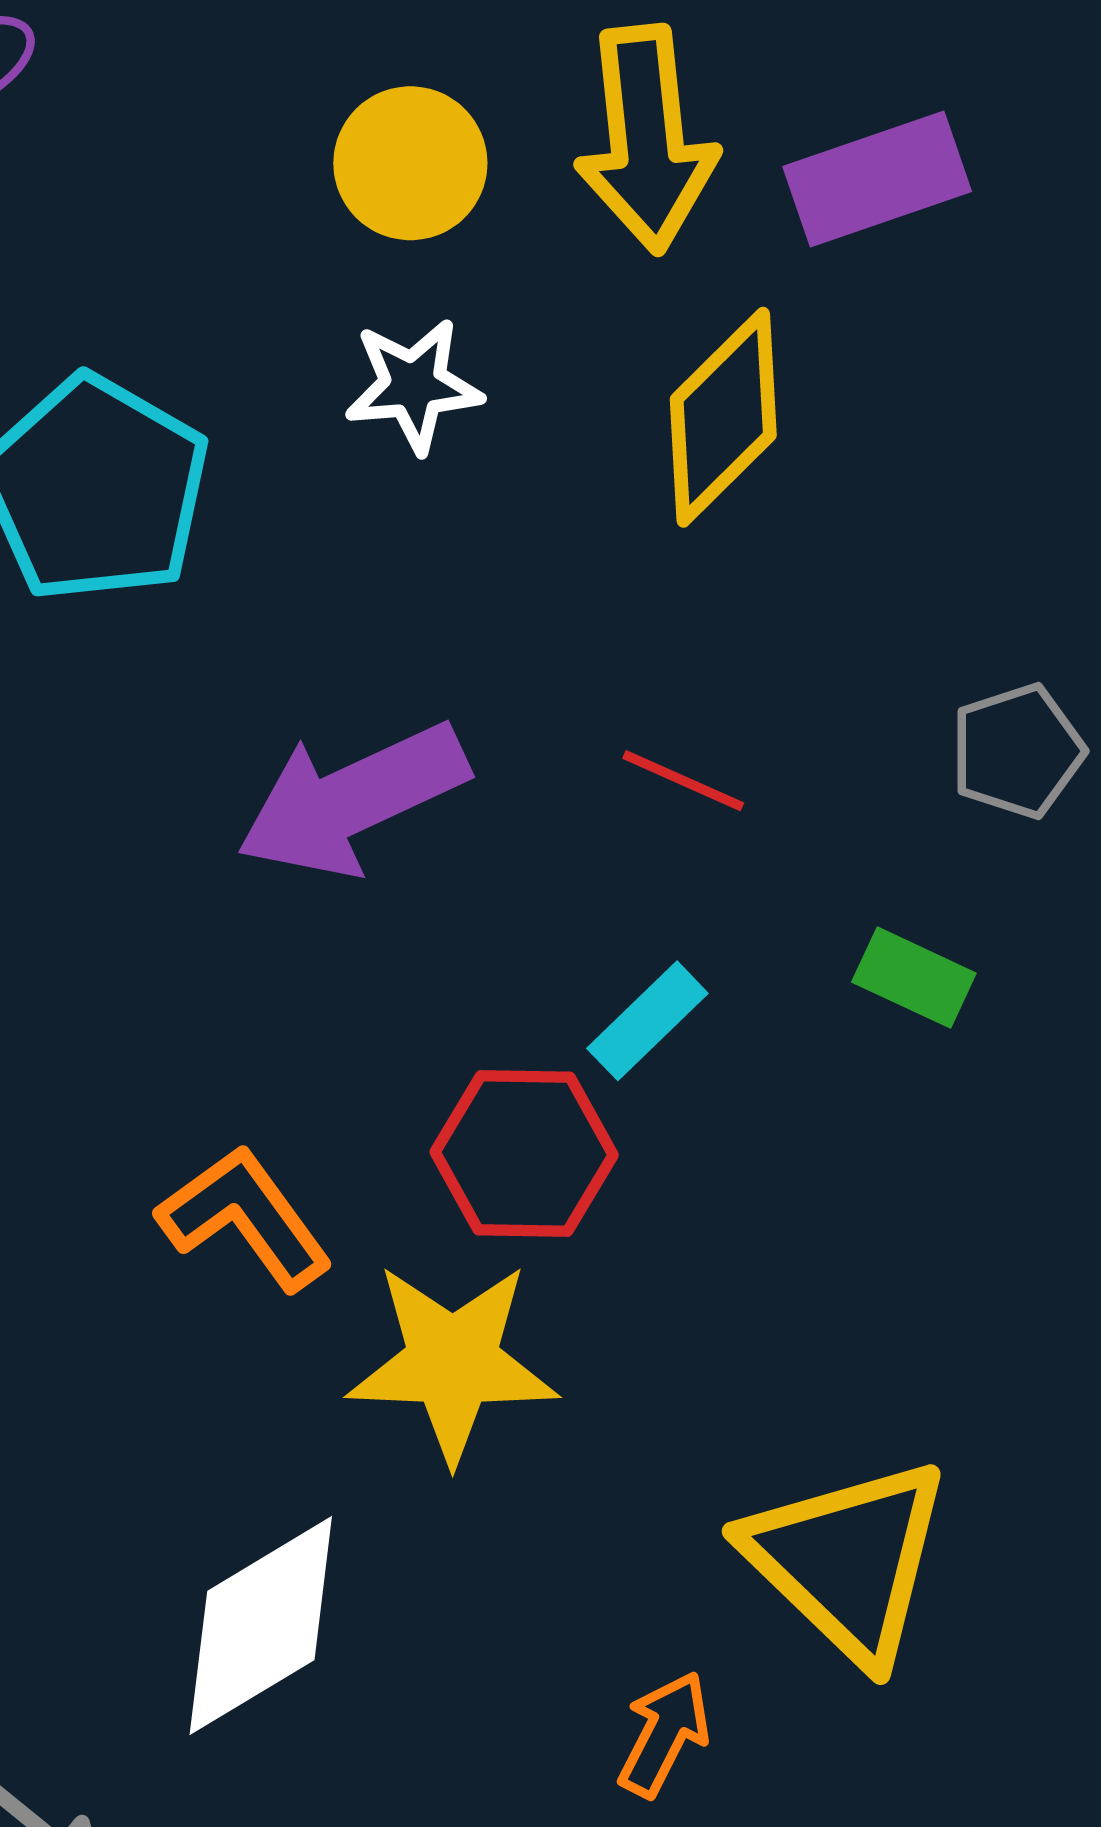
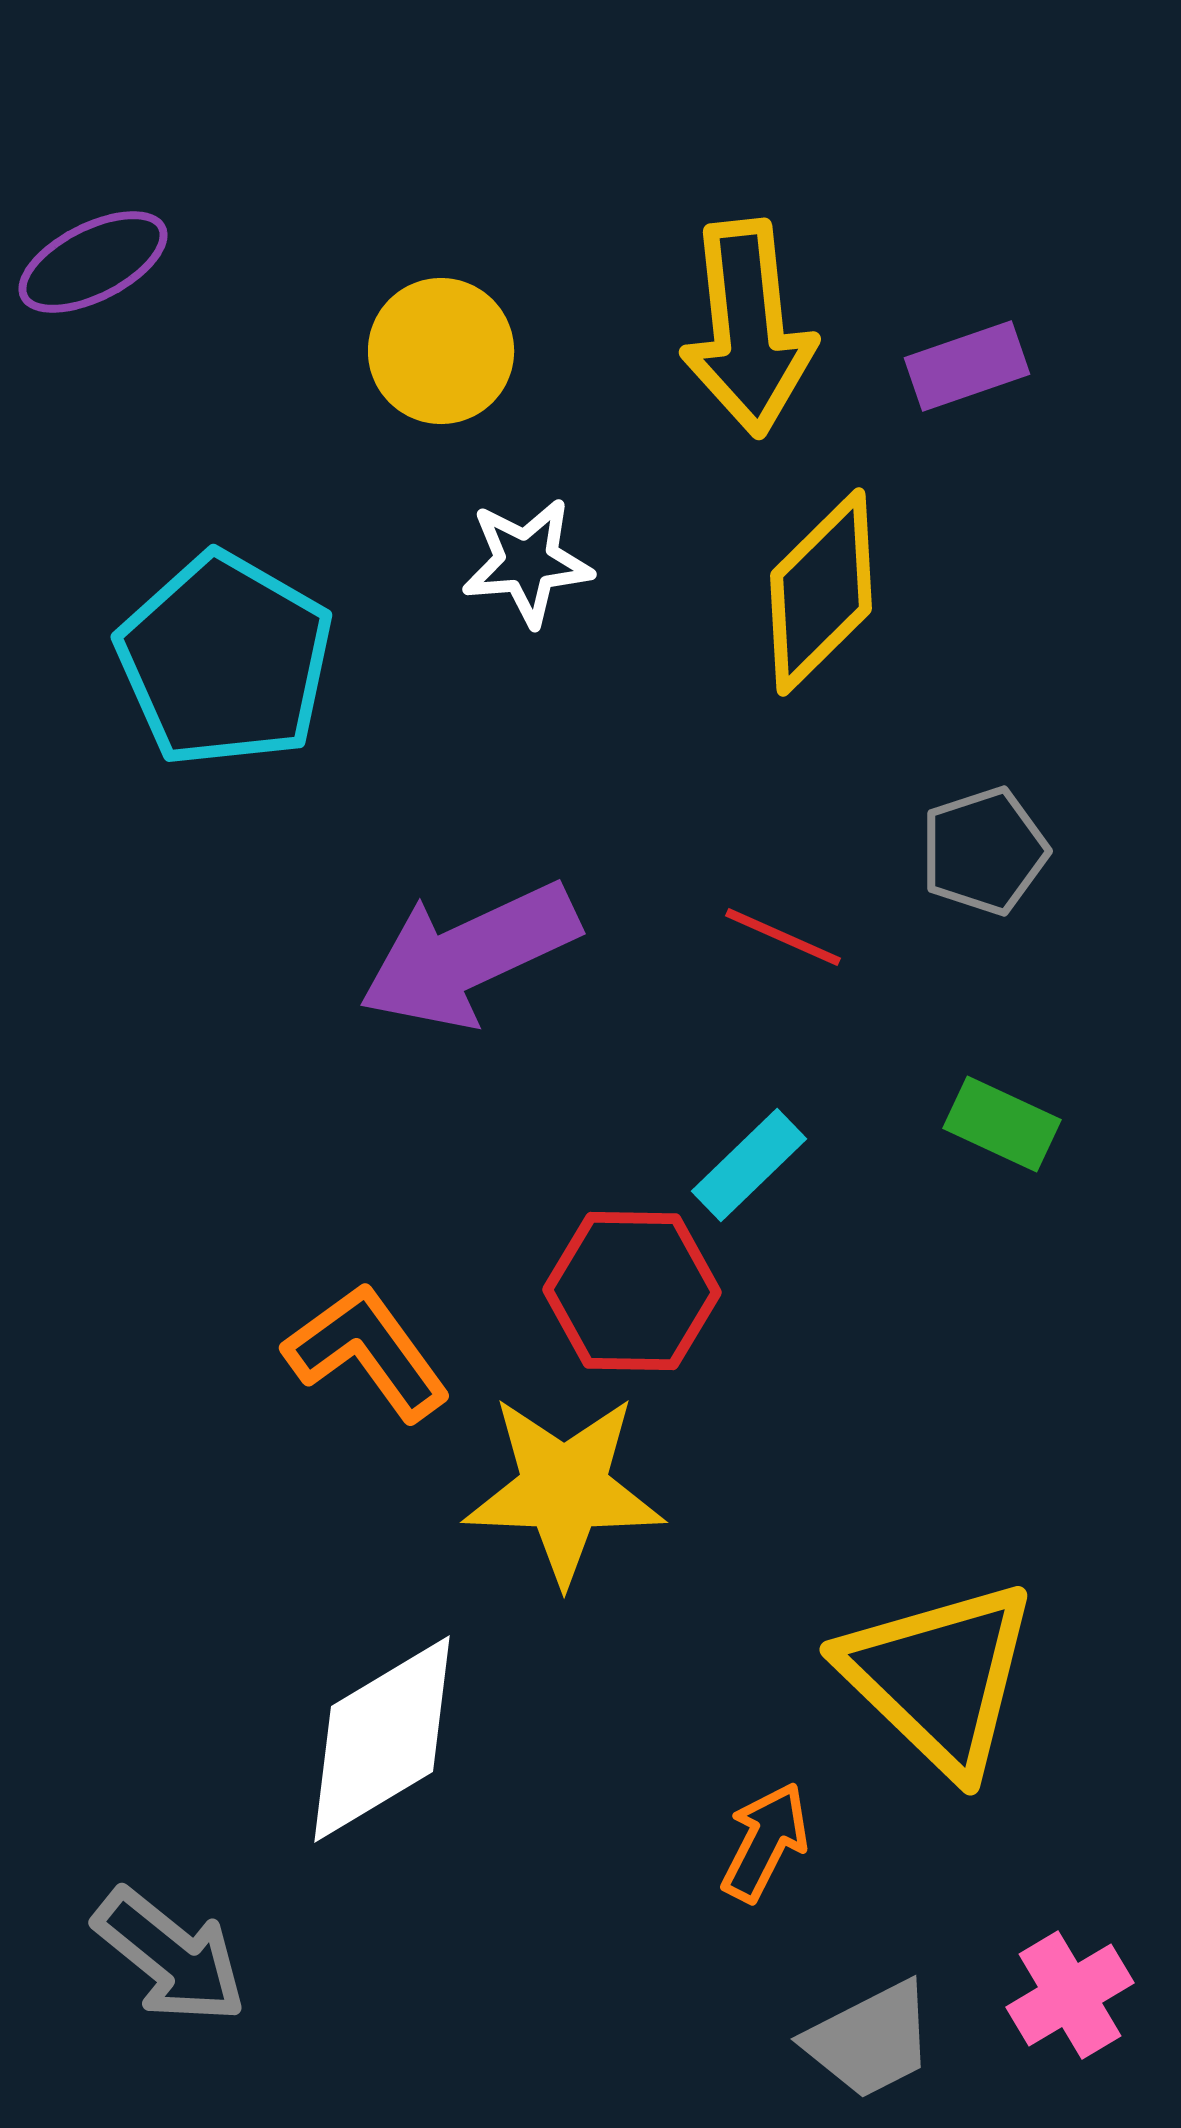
yellow circle: (410, 163) -> (441, 351), moved
purple rectangle: (877, 179) -> (967, 366), size x0.7
gray pentagon: (1017, 751) -> (984, 851), moved

